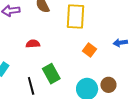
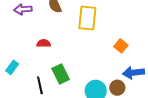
blue arrow: (120, 43) -> (133, 73), moved, size x1.5
orange square: (90, 50) -> (121, 46), moved

